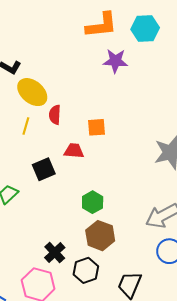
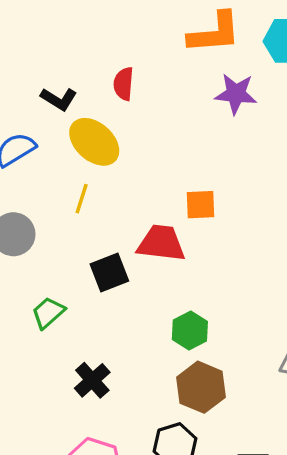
red semicircle: (55, 115) -> (124, 84), moved
red trapezoid: (74, 151) -> (161, 243), size x1.4
black cross: (55, 253) -> (92, 380), moved

